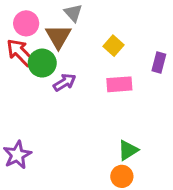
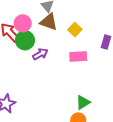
pink circle: (26, 23) -> (23, 23), moved
brown triangle: (58, 36) -> (49, 22), moved, turned -42

